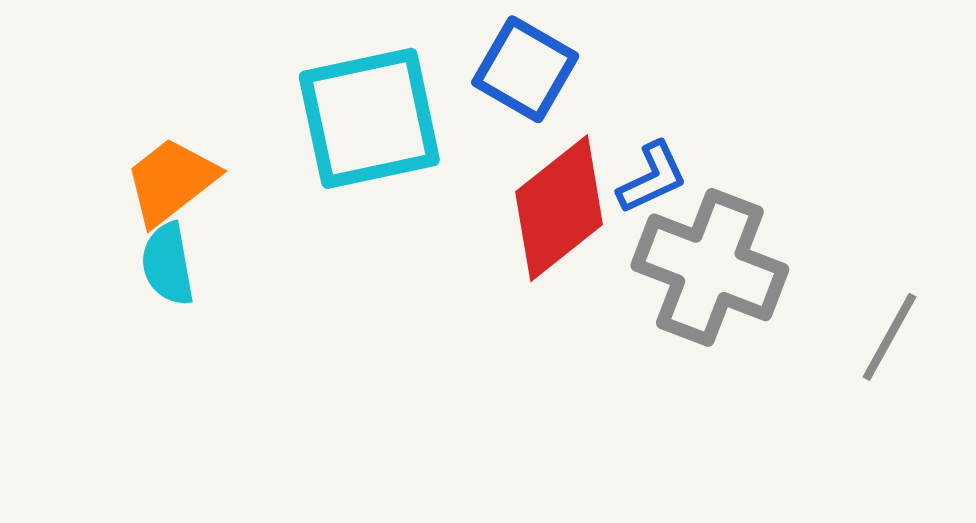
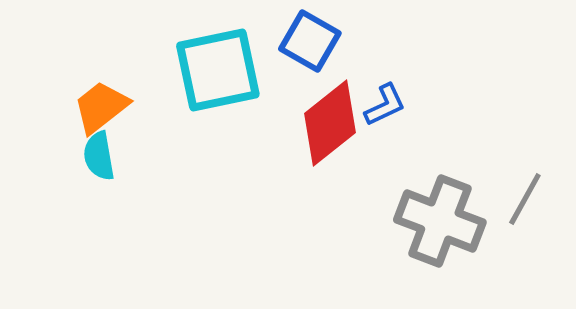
gray cross: (710, 267) -> (440, 221), moved

